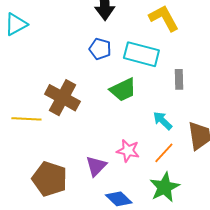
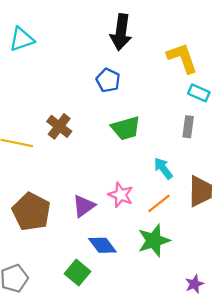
cyan rectangle: (141, 54) -> (199, 93), moved, size x0.6
brown cross: (62, 98) -> (59, 126), size x0.7

